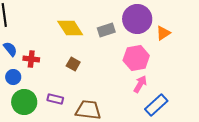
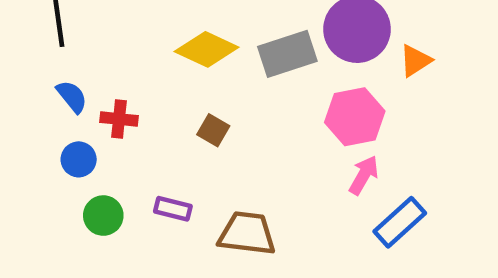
yellow diamond: (70, 28) -> (207, 49), turned -32
gray rectangle: (106, 30) -> (287, 54), size x1.4
green circle: (24, 102) -> (103, 216), size x0.7

